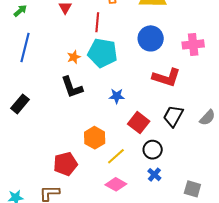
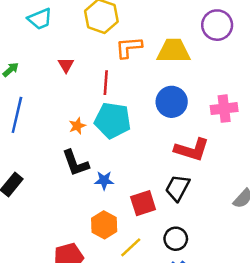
blue star: (117, 96) -> (104, 180), moved
black trapezoid: (173, 116) -> (178, 188), moved
red square: (139, 123) -> (143, 203), moved, turned 35

